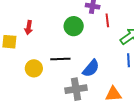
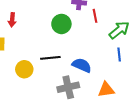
red arrow: (29, 28) -> (12, 20), moved
blue semicircle: (91, 68) -> (82, 65), turned -102

